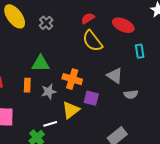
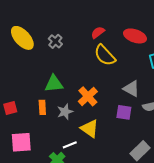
orange cross: (72, 79) -> (88, 96), turned 36
purple square: (91, 98) -> (124, 112), moved
yellow triangle: (71, 110) -> (90, 128), turned -42

